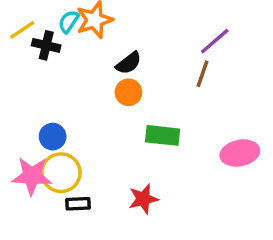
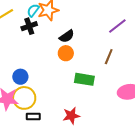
black cross: (46, 45) -> (29, 26), moved, turned -35
brown line: (202, 74) -> (109, 57), moved

